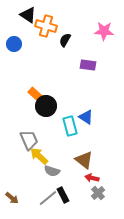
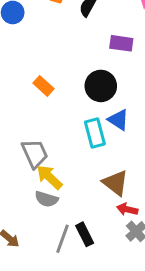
black circle: (46, 106) -> (101, 86), moved
gray semicircle: (52, 171) -> (46, 199), moved
gray line: (48, 198) -> (63, 239), turned -30

